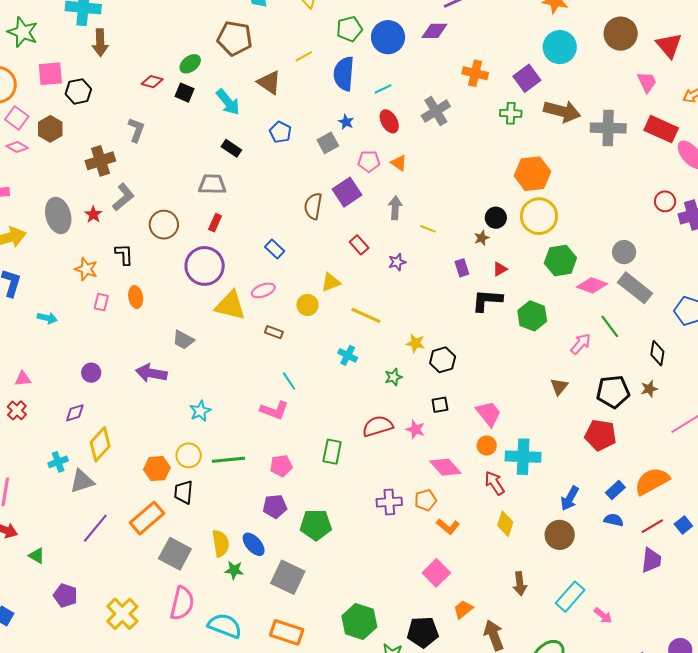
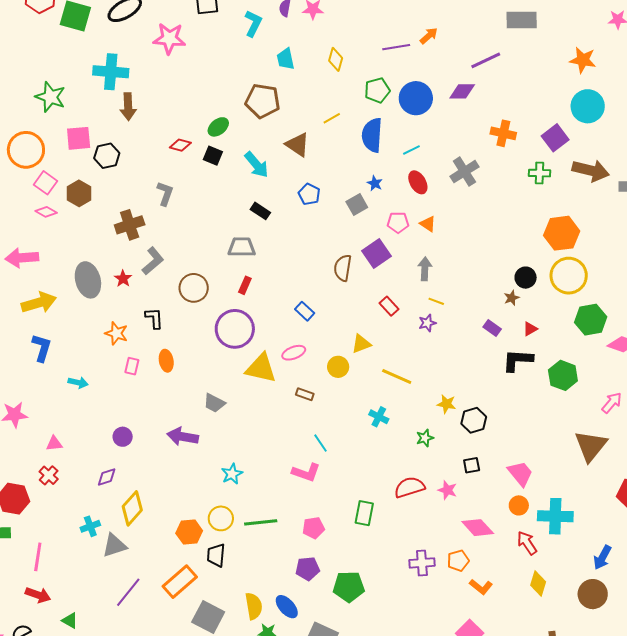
yellow line: (428, 229) -> (436, 301), moved
purple rectangle: (462, 268) -> (492, 328), turned -36
brown triangle: (559, 387) -> (591, 446), size x1.8

